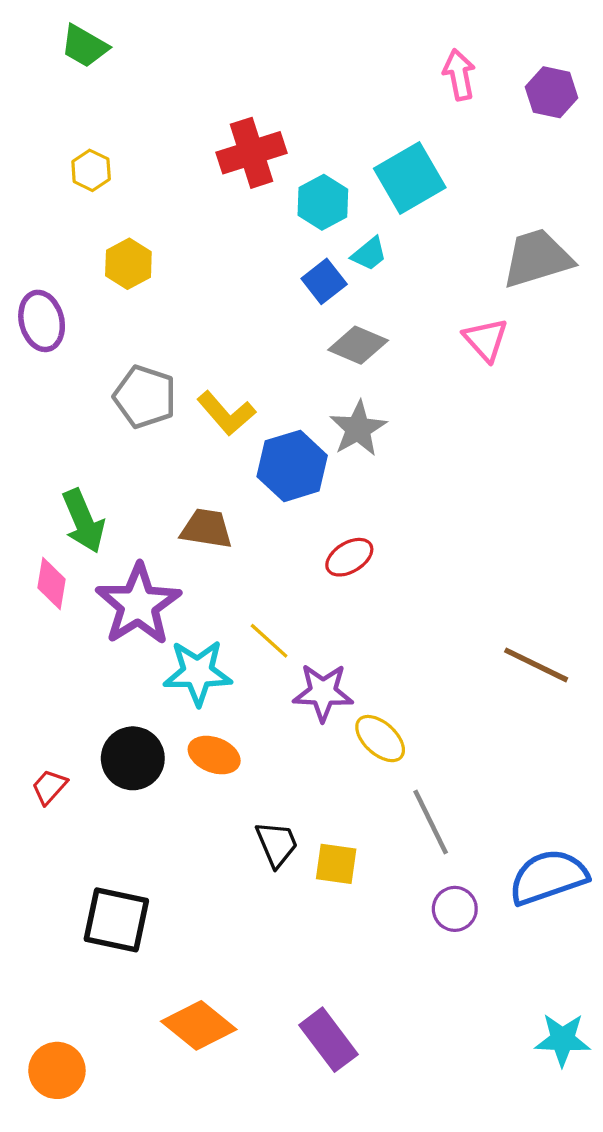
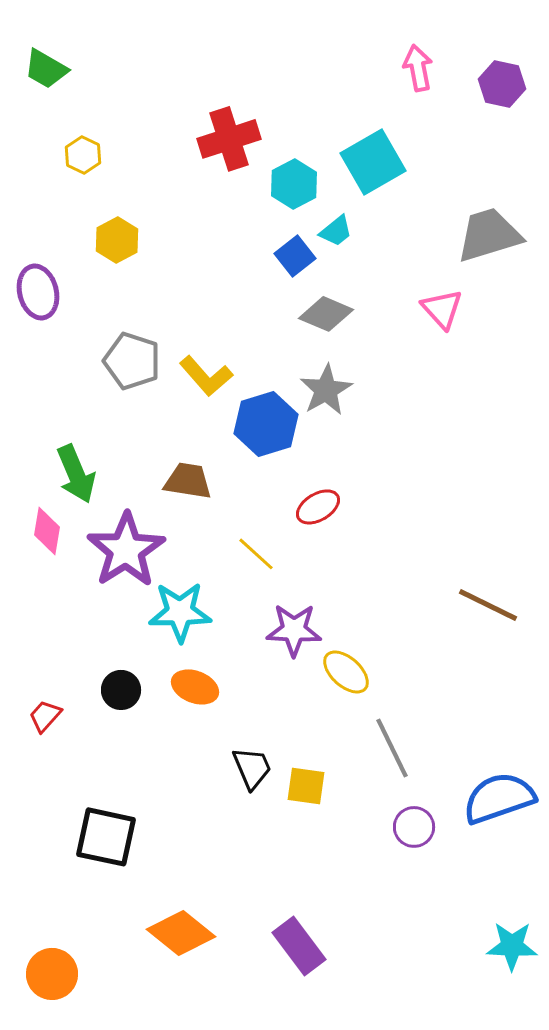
green trapezoid: (84, 46) -> (46, 69), moved
yellow line: (269, 641) -> (256, 554), moved
black circle: (133, 758) -> (121, 690), size x0.7

